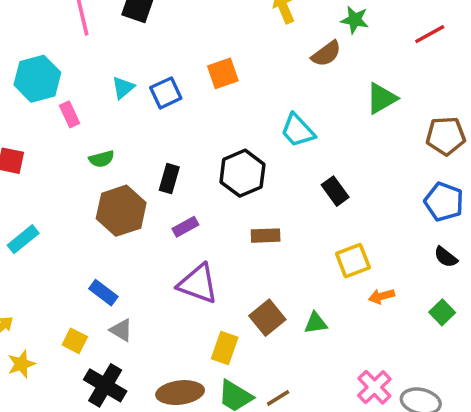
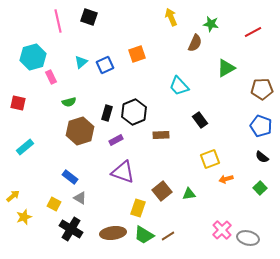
brown semicircle: (326, 54) -> (195, 43), turned -30
black hexagon: (242, 173) -> (134, 112), moved
brown rectangle: (266, 236) -> (161, 135), moved

